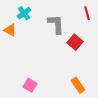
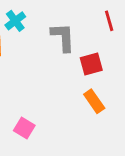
red square: (75, 42) -> (91, 64), turned 35
orange rectangle: (78, 85) -> (94, 101), moved

